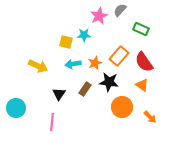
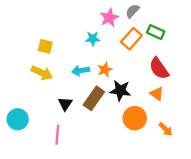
yellow square: (66, 42) -> (45, 46), moved
orange rectangle: (119, 56) -> (131, 39), moved
brown rectangle: (85, 89) -> (94, 98), size x1.5

